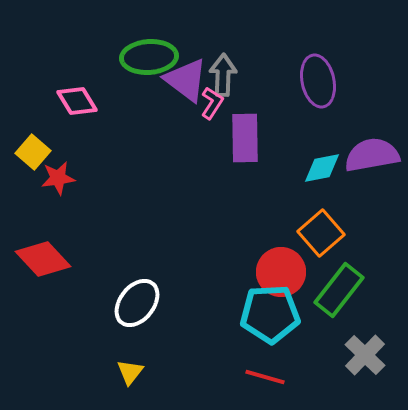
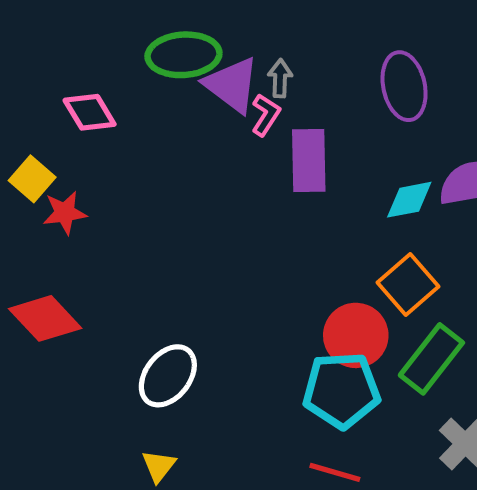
gray arrow: (223, 75) -> (280, 78), size x0.7

